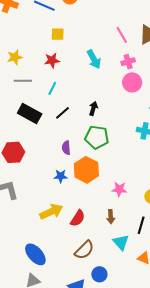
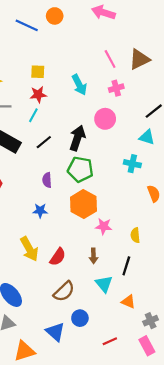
yellow square: (58, 34) -> (38, 72), moved
red star: (52, 60) -> (38, 95), moved
pink circle: (132, 82) -> (105, 119), moved
black arrow: (93, 108) -> (77, 138), size x1.6
orange hexagon: (86, 170) -> (83, 204), moved
yellow arrow: (51, 212) -> (29, 249), turned 85

